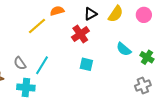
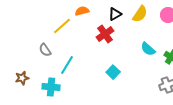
gray semicircle: (20, 63) -> (45, 50), moved
cyan square: (86, 64) -> (113, 72), moved, turned 32

